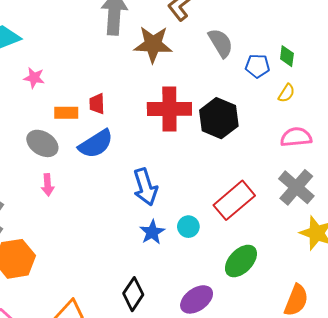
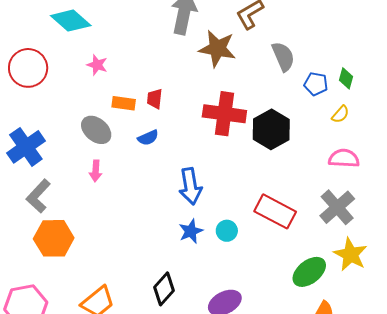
blue semicircle: (96, 144) -> (148, 138), size x0.6
red rectangle: (234, 200) -> (275, 211), turned 60
green ellipse: (241, 261) -> (309, 272), moved

